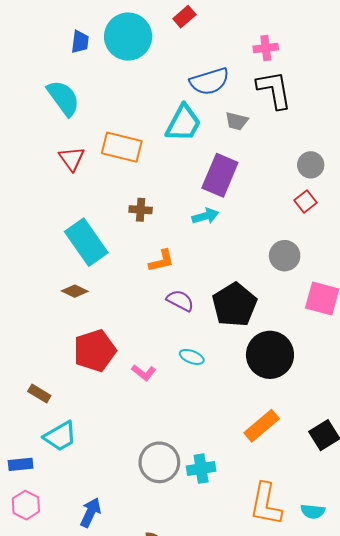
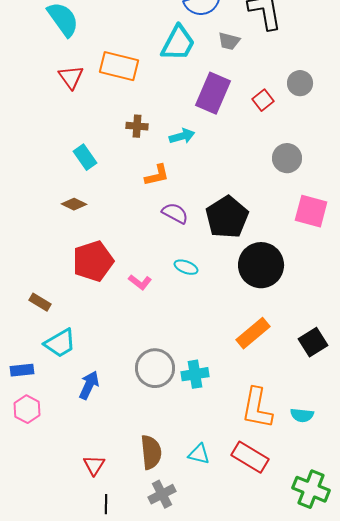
red square: (305, 201) -> (263, 100), moved
cyan arrow: (205, 216) -> (182, 136), moved
cyan rectangle: (86, 242) -> (85, 157), size x0.6
gray circle: (285, 256) -> (287, 158), moved
blue arrow: (90, 512) -> (89, 385), moved

